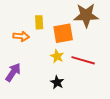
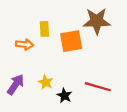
yellow star: (57, 56) -> (46, 82), moved
red line: (83, 60) -> (98, 87), moved

